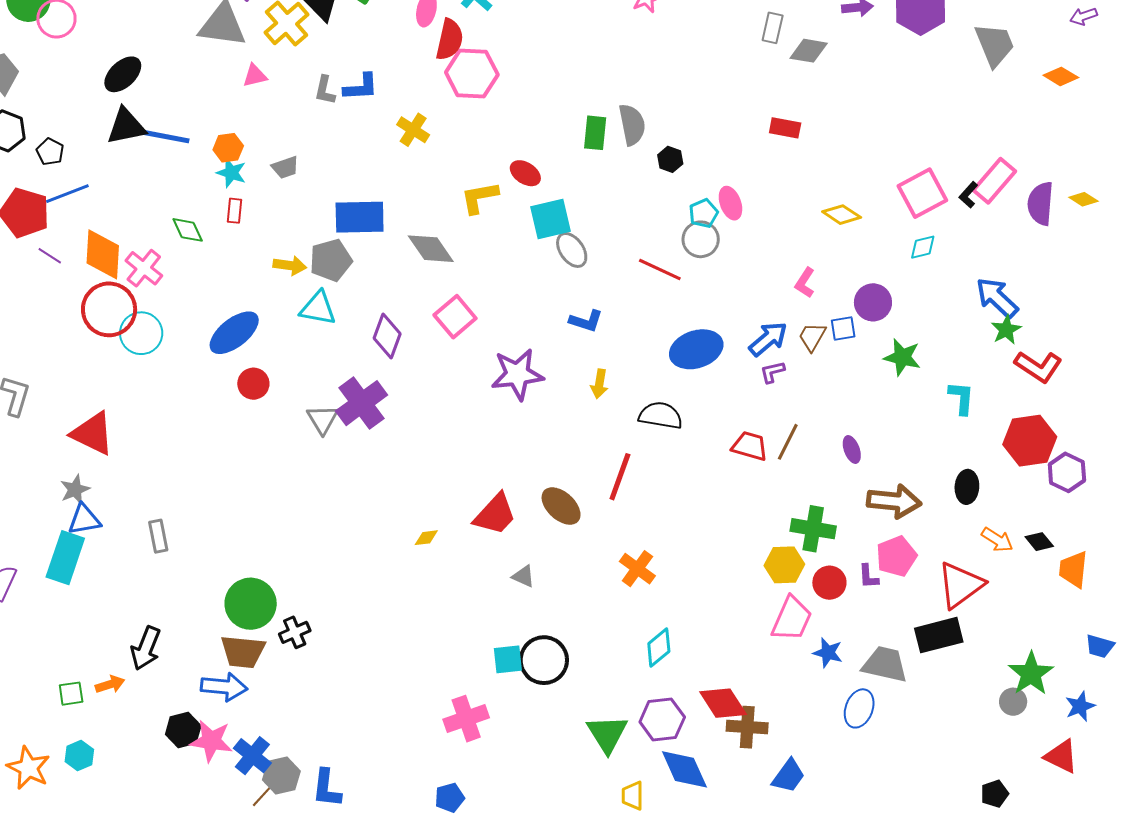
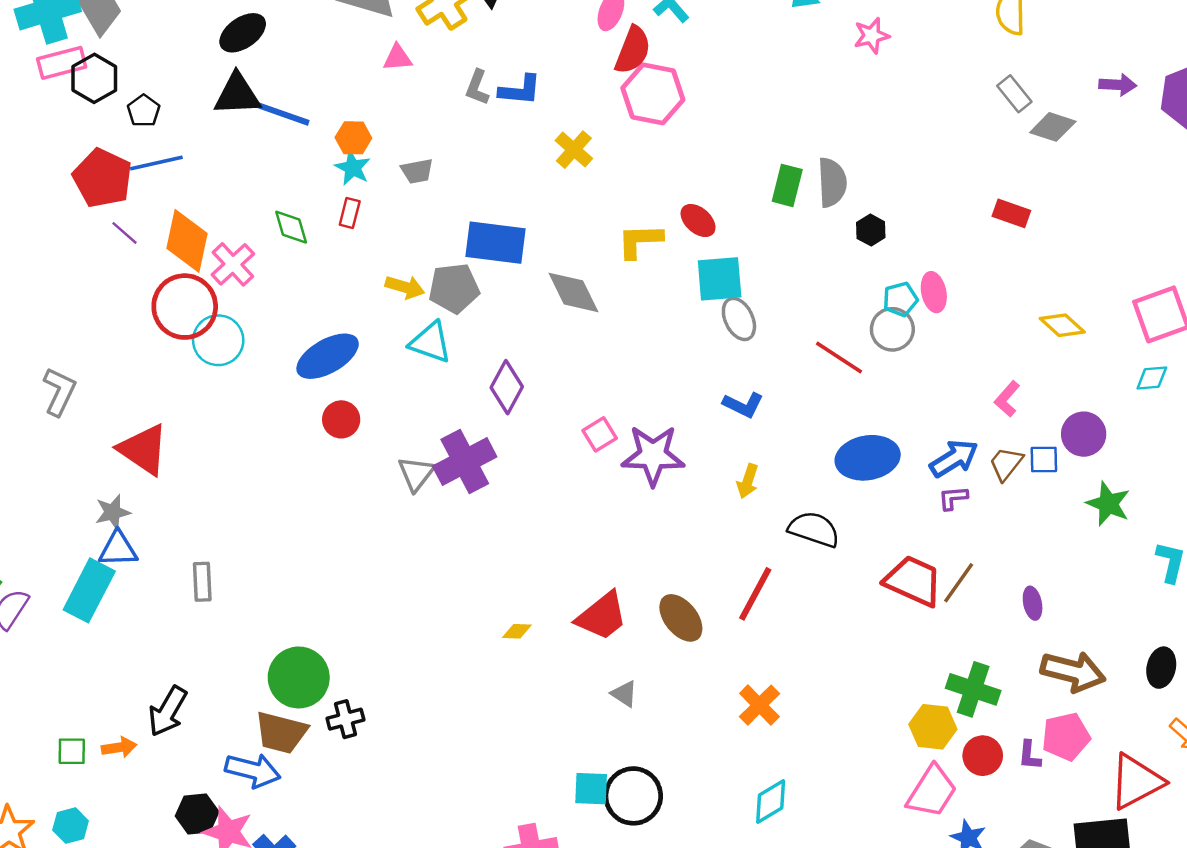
gray rectangle: (773, 28) -> (1014, 94), turned -60
pink square: (455, 317) -> (600, 434), moved, size x0.7
red trapezoid: (750, 446) -> (913, 581), size x1.4

